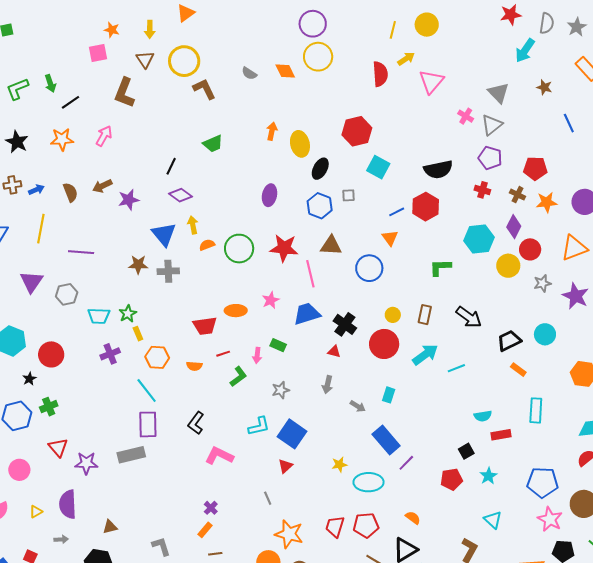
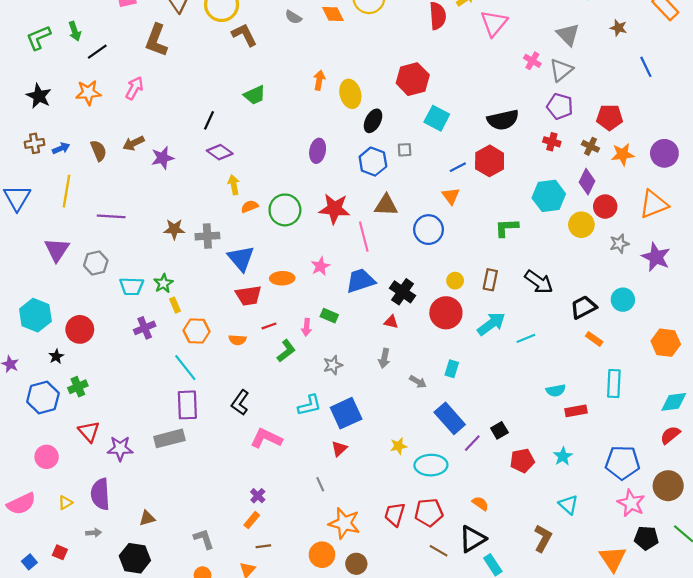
blue triangle: (164, 234) -> (241, 258), moved
blue square: (292, 434) -> (346, 413), turned 32
black square: (466, 451) -> (499, 430), moved

